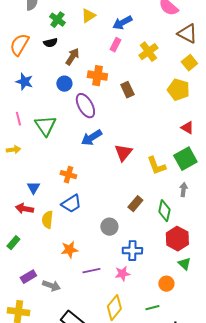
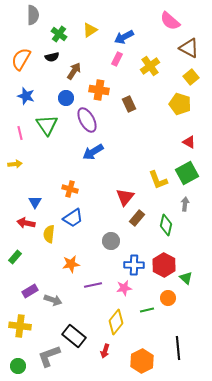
green triangle: (45, 126) -> (47, 125), moved
red triangle: (123, 153) -> (125, 197), moved
red hexagon: (177, 239) -> (164, 265), moved
green line: (152, 308) -> (147, 310), moved

